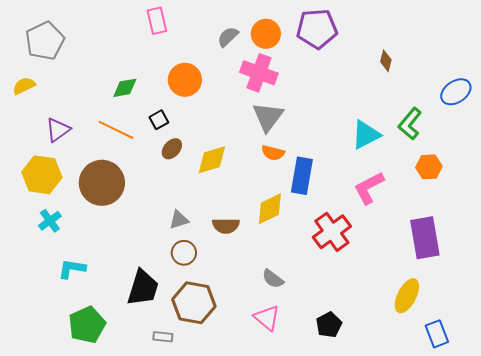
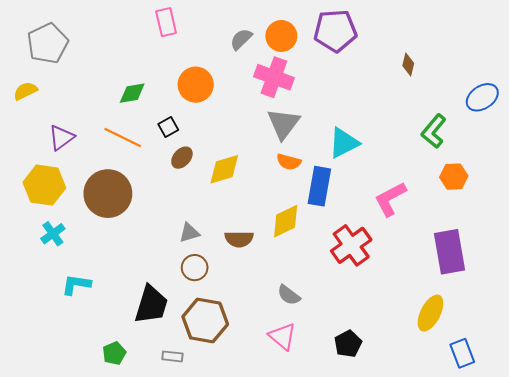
cyan triangle: (366, 135) -> (344, 143), moved
green pentagon: (87, 325) -> (114, 353), moved, size x0.6

